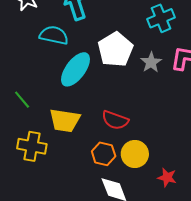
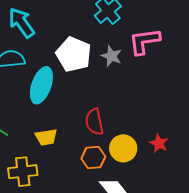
yellow trapezoid: (65, 120) -> (46, 137), size x0.7
red semicircle: (115, 120) -> (94, 122), turned 76
red star: (167, 177) -> (159, 143), moved, turned 30

